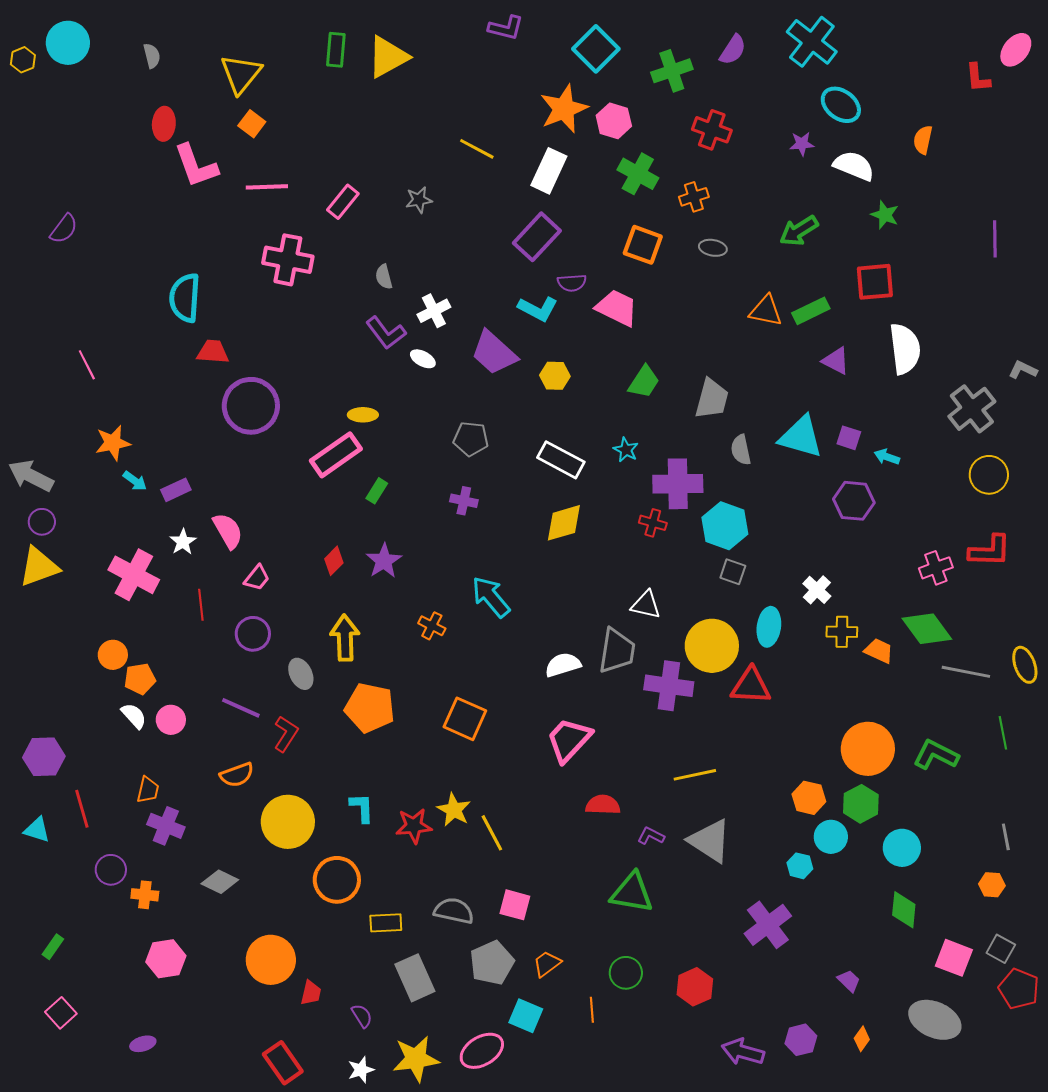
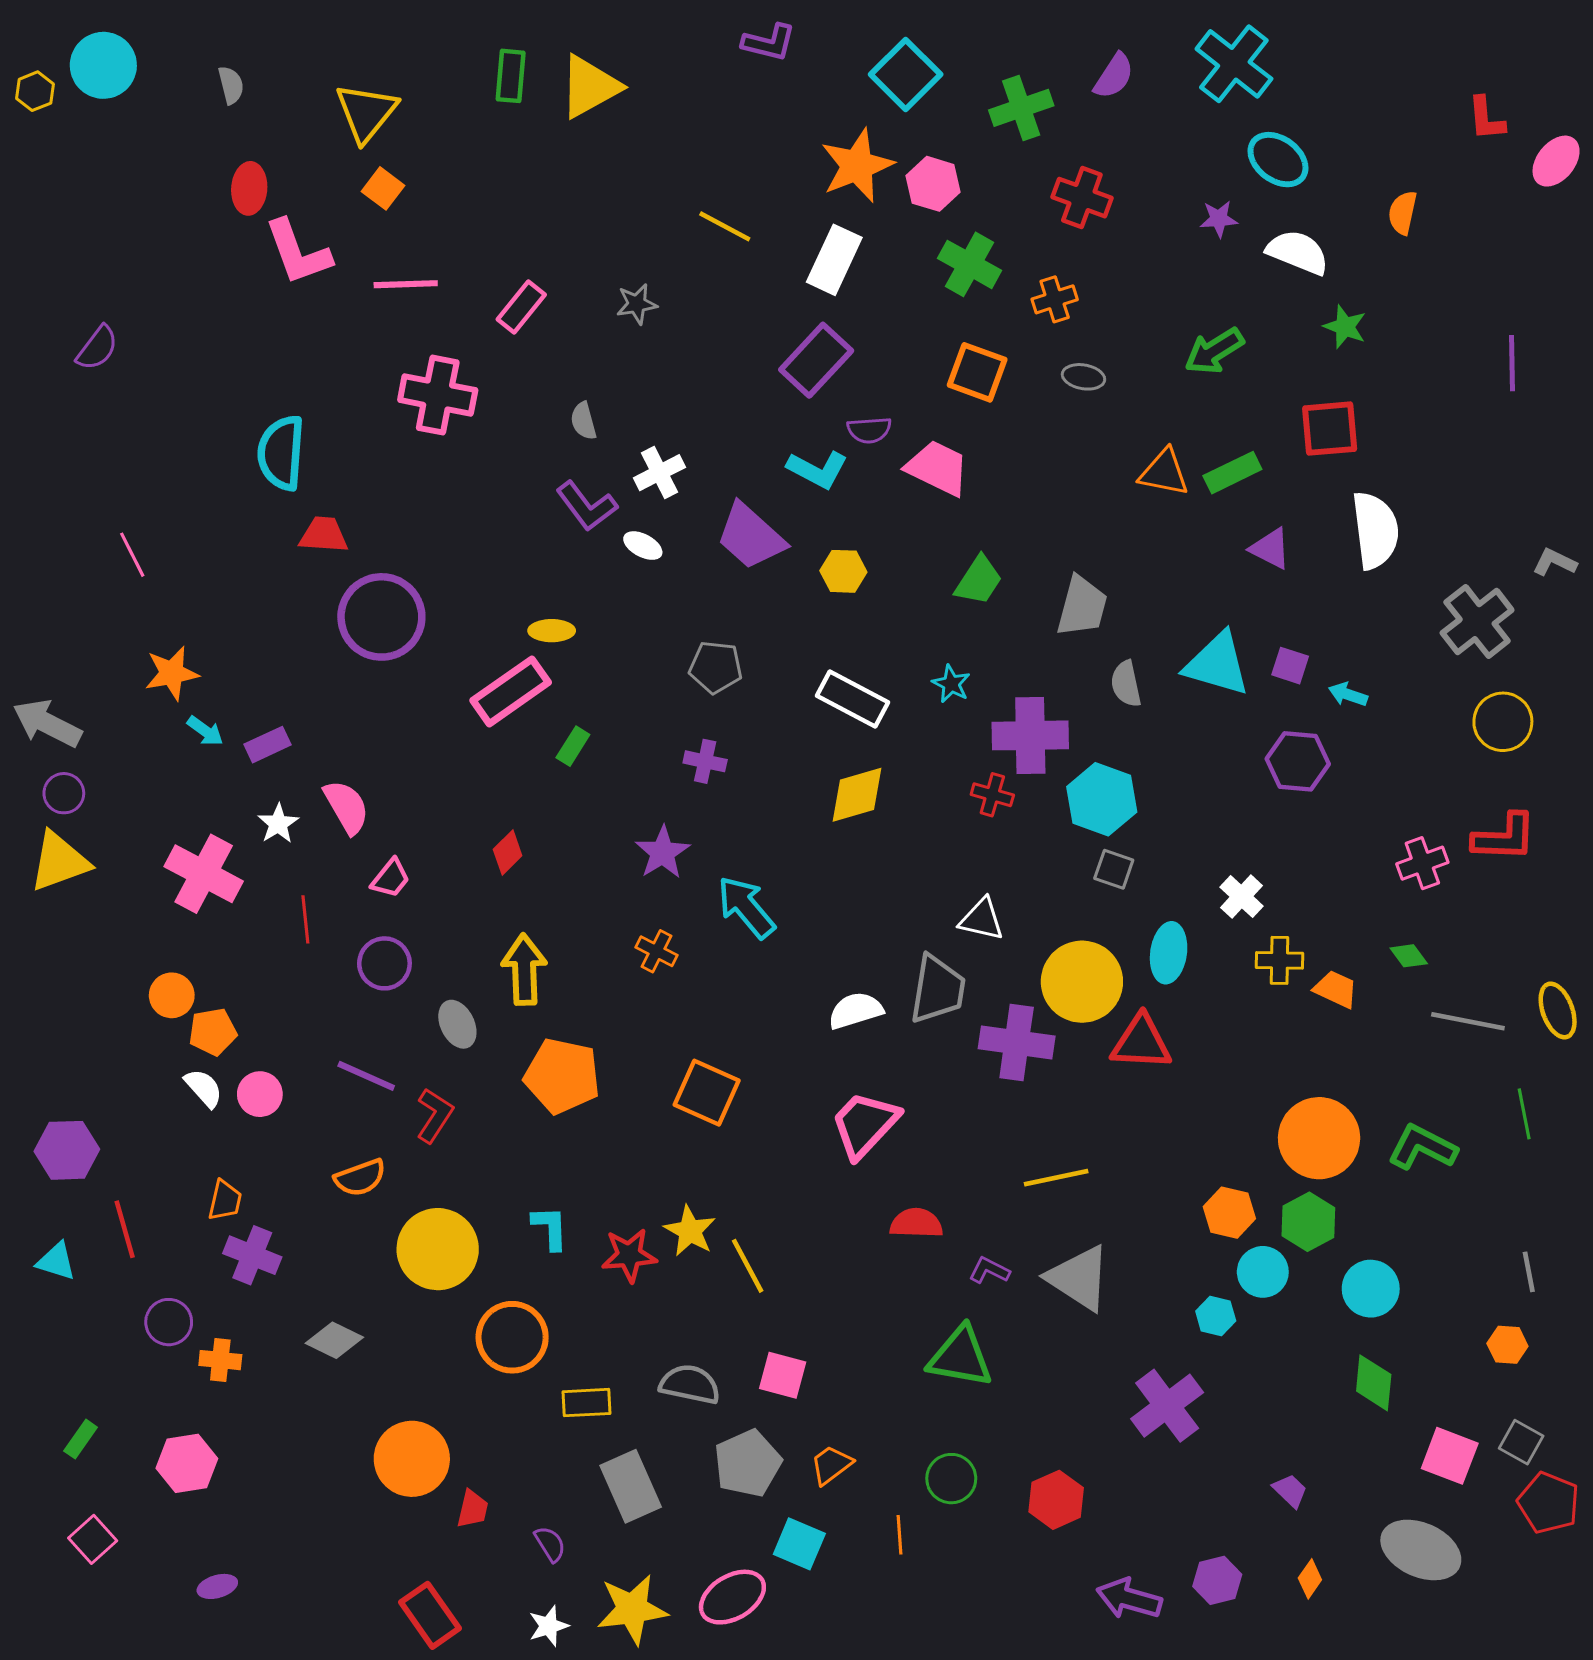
pink ellipse: (1016, 50) -> (1556, 161), moved
purple star: (384, 561) -> (663, 852), moved
green diamond: (927, 629) -> (1409, 956), size x0.5
pink hexagon: (166, 959) -> (187, 1463), moved

